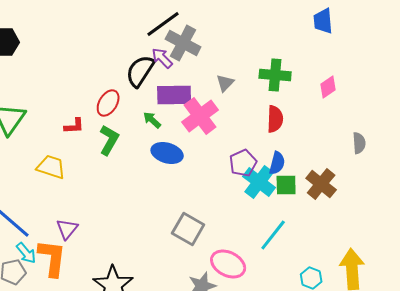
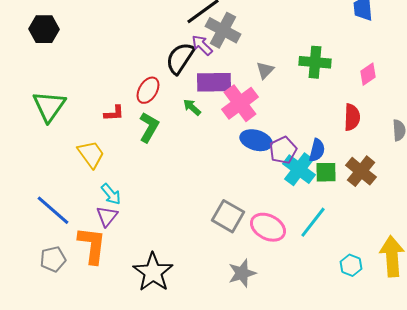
red semicircle: (275, 119) -> (352, 117), moved
blue ellipse: (167, 153) -> (256, 140), moved
yellow trapezoid: (51, 167) -> (91, 154), turned 36
cyan arrow: (26, 253) -> (111, 194), moved
pink ellipse: (228, 264) -> (268, 227), moved

